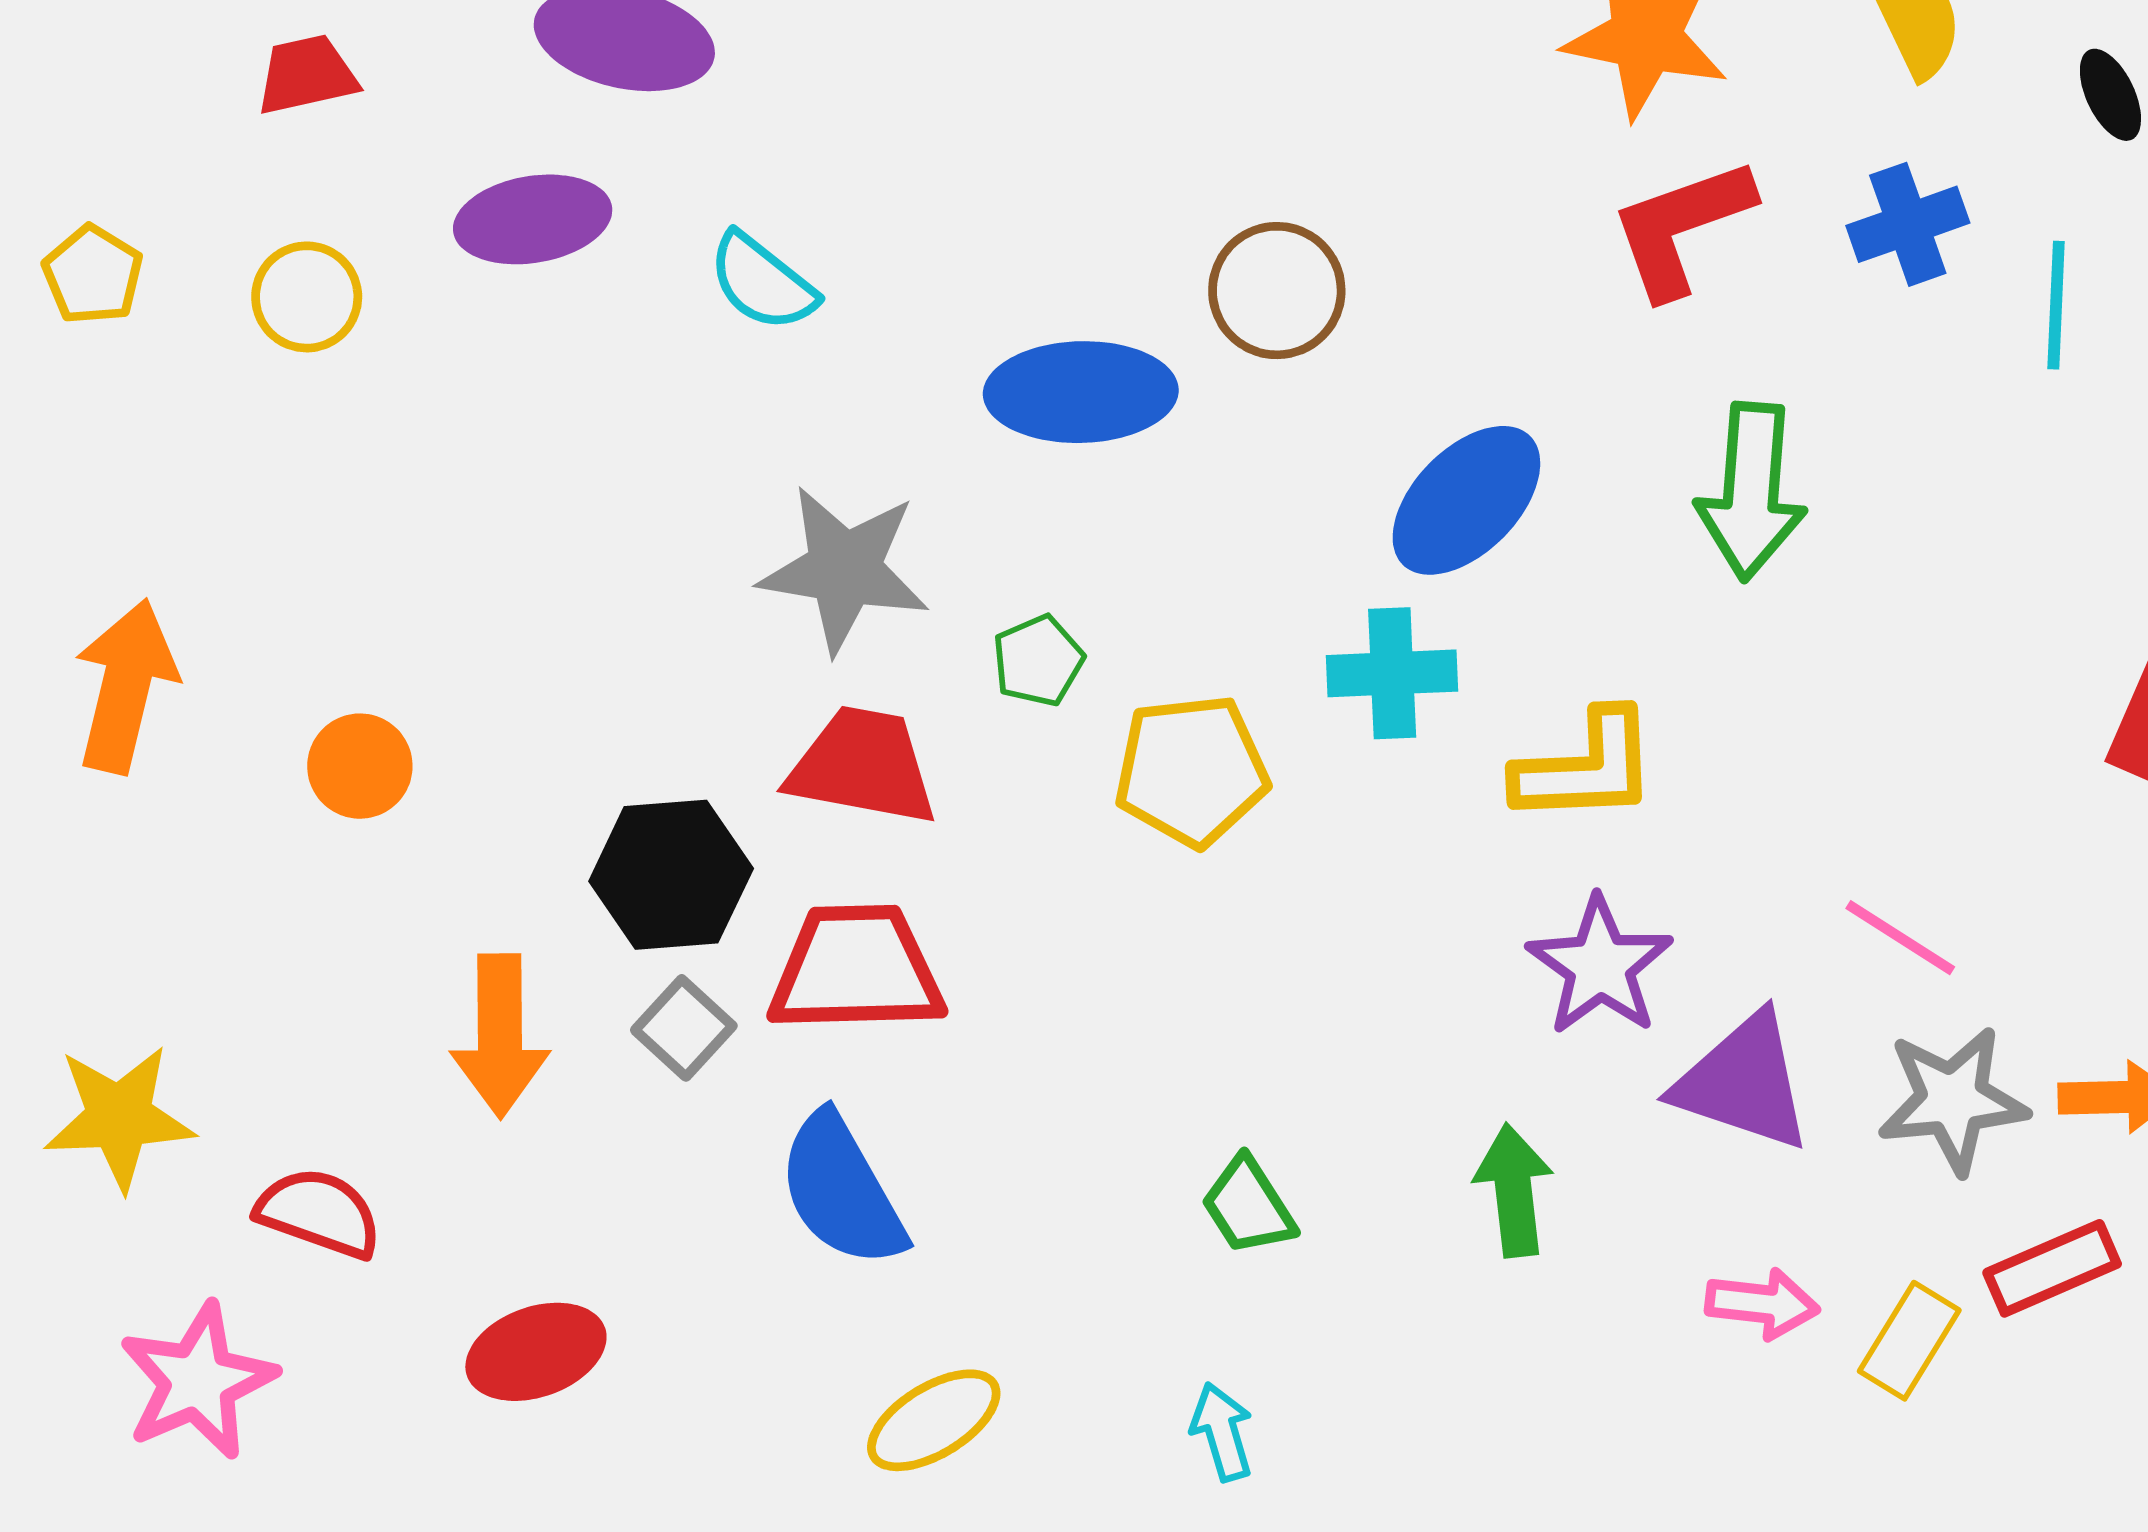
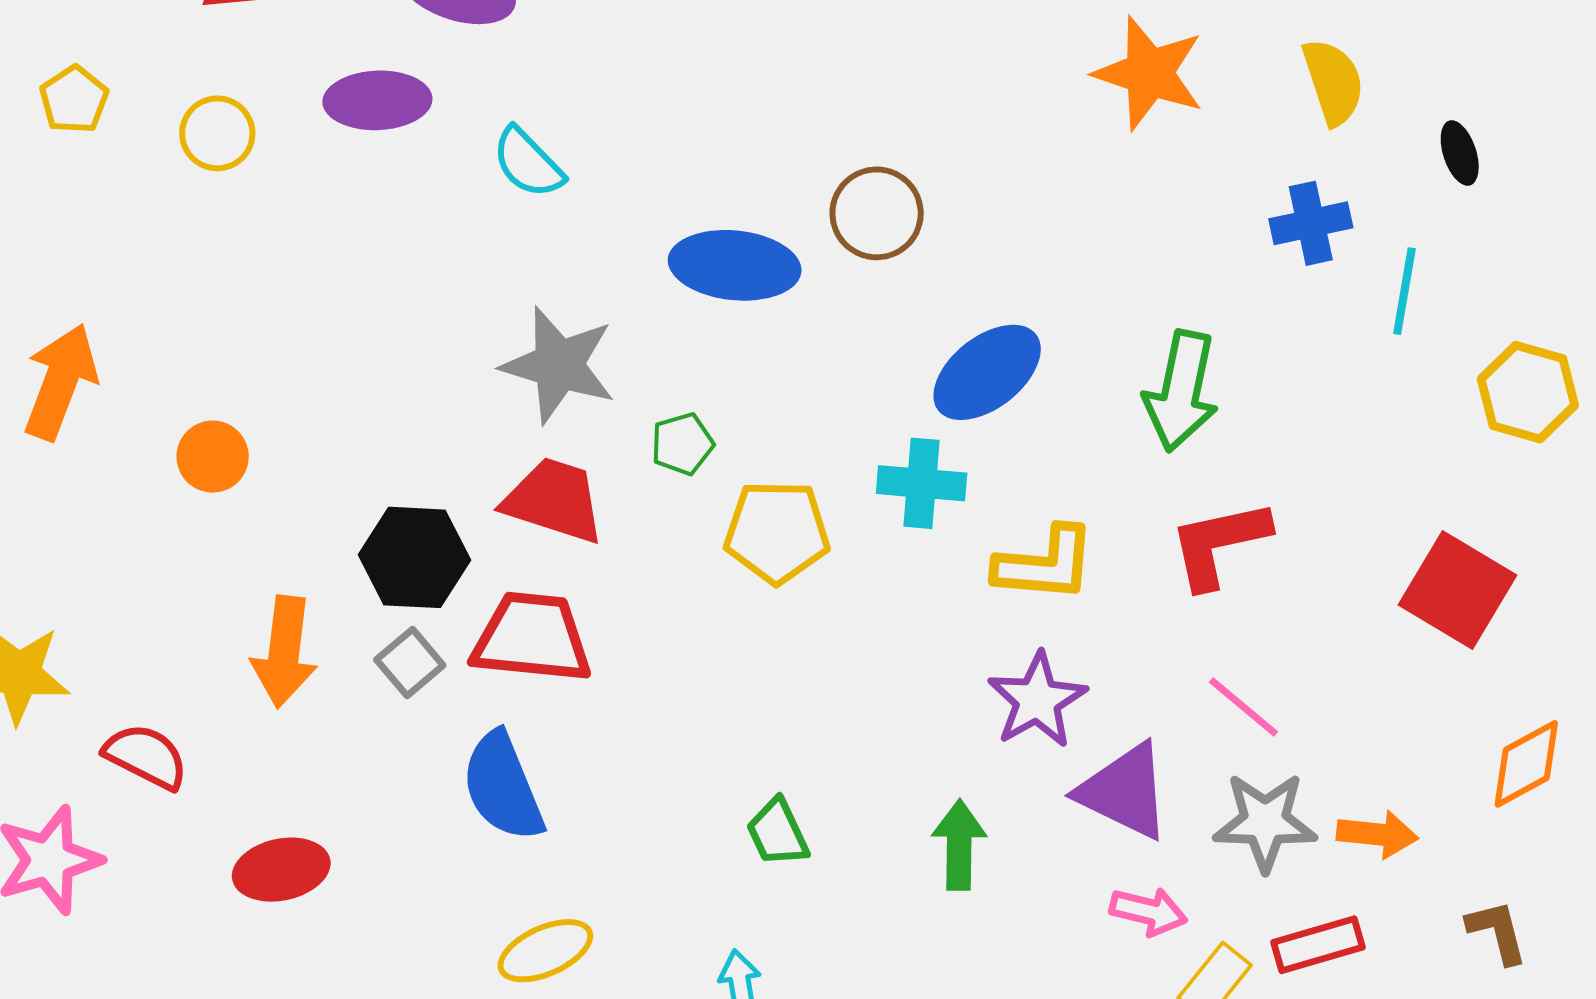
red L-shape: (1681, 227) -> (1219, 544), moved
pink arrow: (1762, 1304) -> (1148, 911), moved

